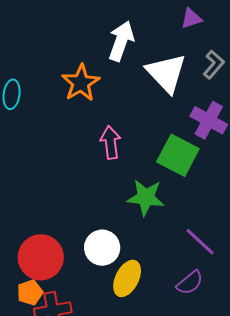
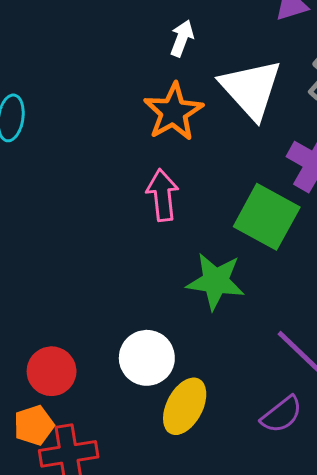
white arrow: (121, 41) -> (182, 38), size x0.6
orange star: (81, 83) -> (173, 112), moved
red circle: (41, 257) -> (52, 371), size x0.7

